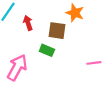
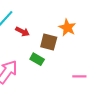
red arrow: (28, 23) -> (22, 32), turned 128

